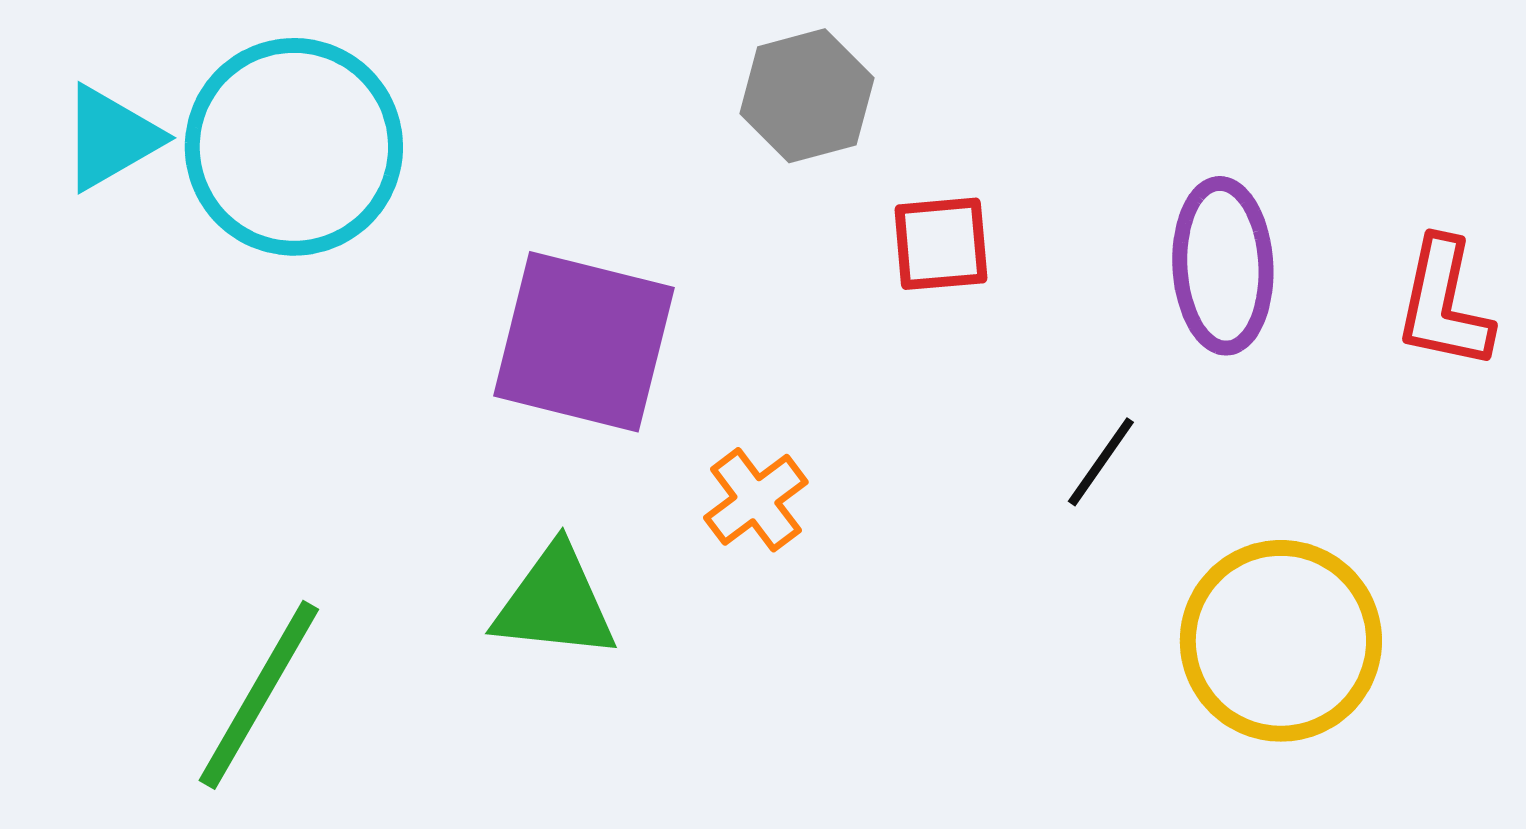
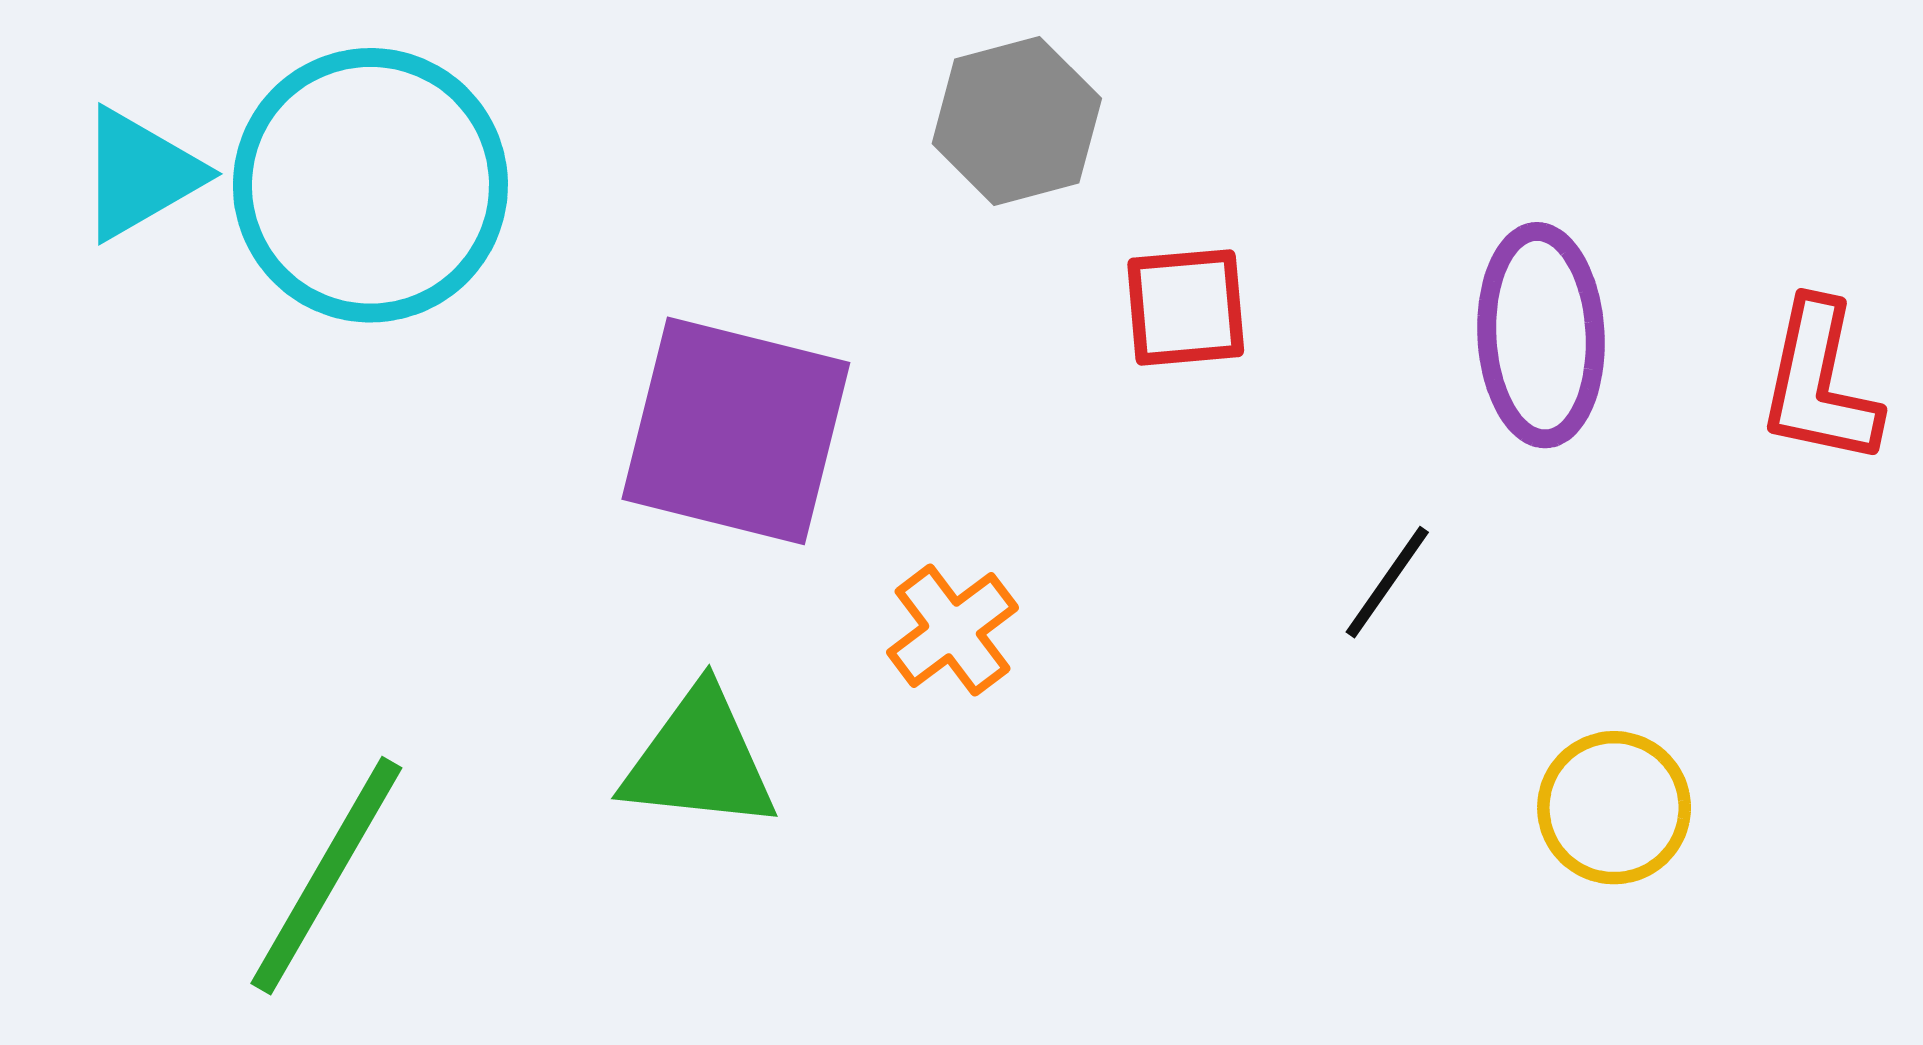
yellow circle: (1281, 641) -> (1614, 808), size x0.6

